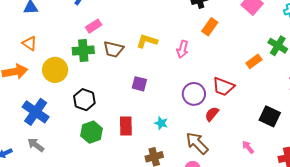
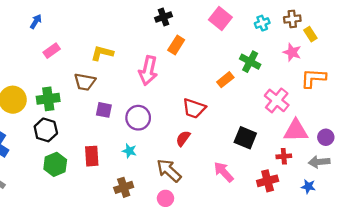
yellow L-shape: (147, 41) -> (102, 53), moved
brown trapezoid: (113, 49) -> (85, 82), moved
pink arrow: (182, 49) -> (148, 71), size x1.5
green cross: (83, 50) -> (48, 99), moved
purple circle: (194, 94) -> (138, 118), moved
pink arrow: (248, 147) -> (224, 172), size x1.5

